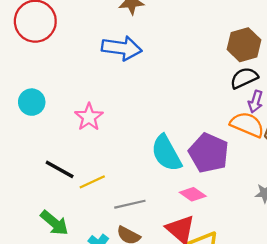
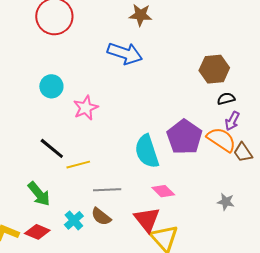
brown hexagon: (244, 45) -> (214, 69), moved
black semicircle: (244, 78) -> (226, 99), size x0.7
cyan circle: (32, 102) -> (51, 86), moved
purple pentagon: (209, 153) -> (184, 137), moved

